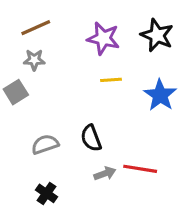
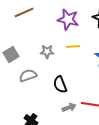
gray star: (34, 60) -> (47, 52), moved
gray semicircle: (45, 144) -> (28, 76), moved

